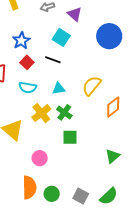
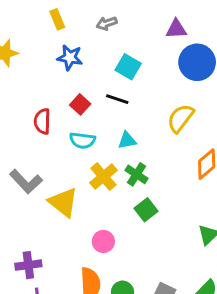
purple triangle: (75, 14) -> (176, 29), moved, turned -42
blue star: (21, 41) -> (70, 58), moved, turned -30
yellow semicircle: (92, 86) -> (180, 118), moved
green square: (70, 137) -> (146, 210), turned -35

